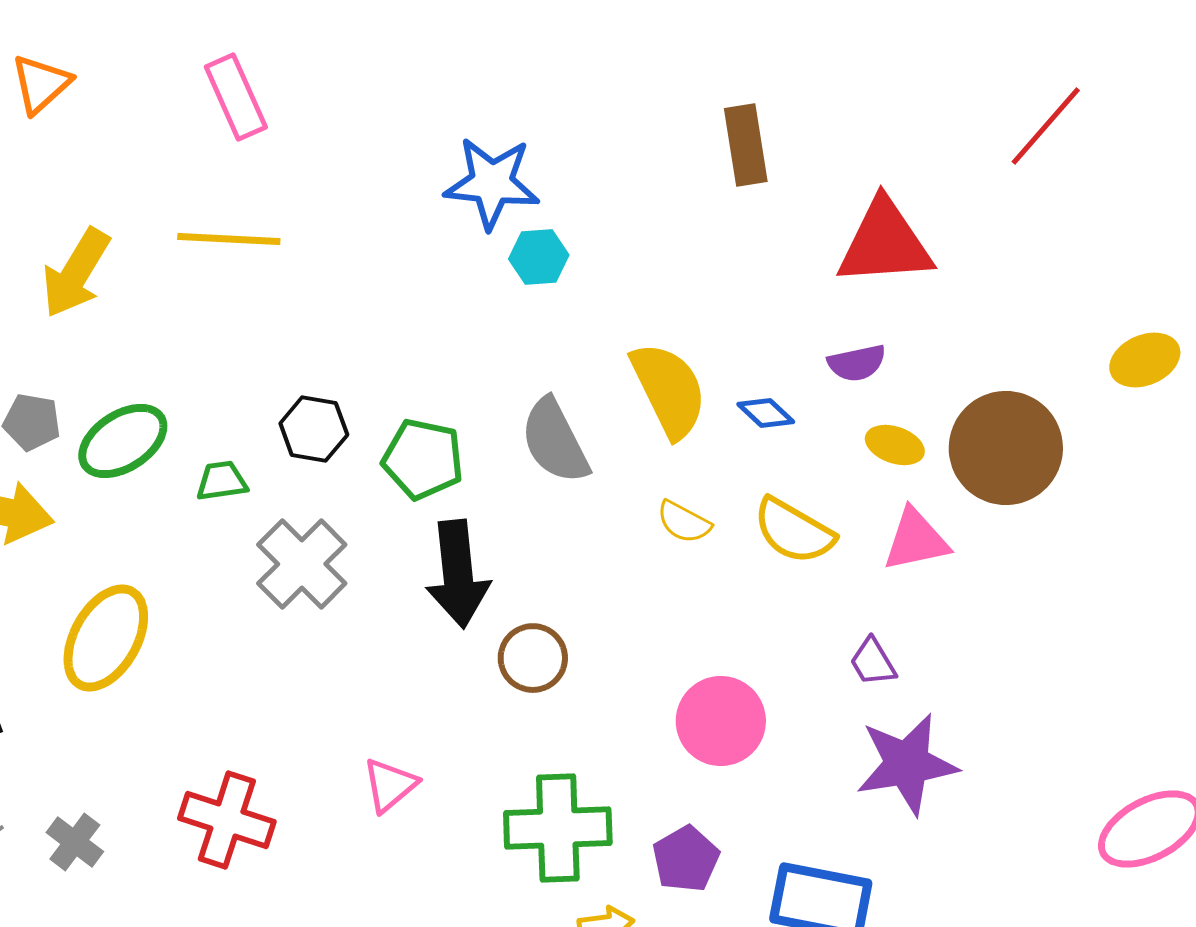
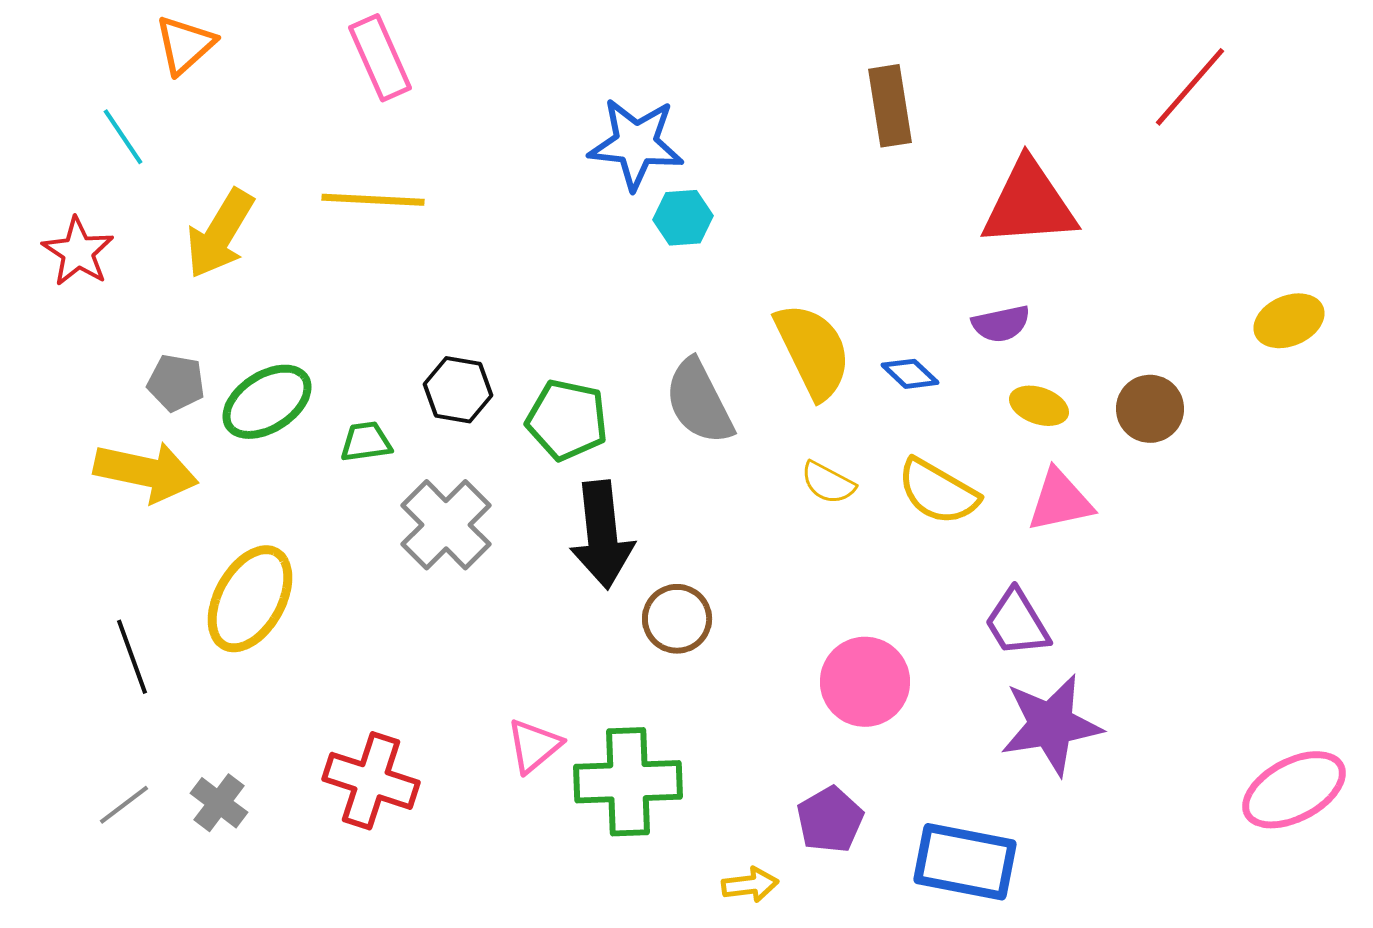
brown circle: (1006, 448) -> (1150, 409), size x0.6
purple trapezoid: (873, 662) -> (1017, 623), size x1.4
green cross: (558, 828) -> (628, 782), moved

